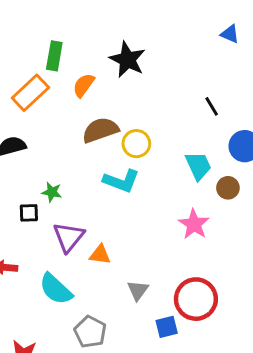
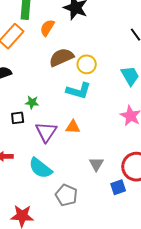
orange triangle: (100, 255) -> (73, 127), moved

